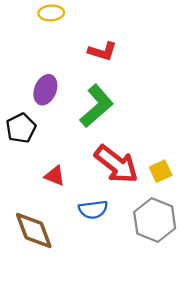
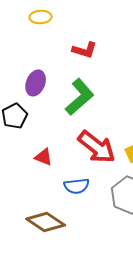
brown diamond: (34, 231) -> (46, 222), moved, turned -36

